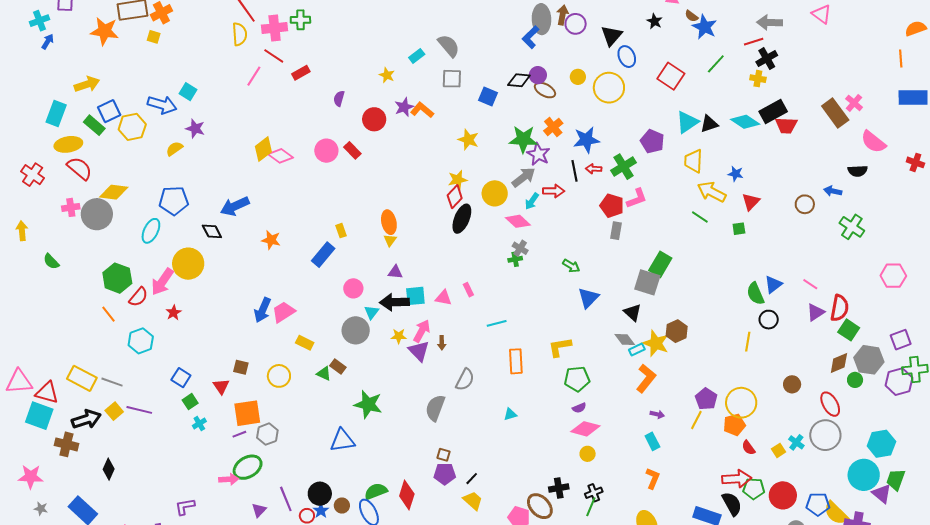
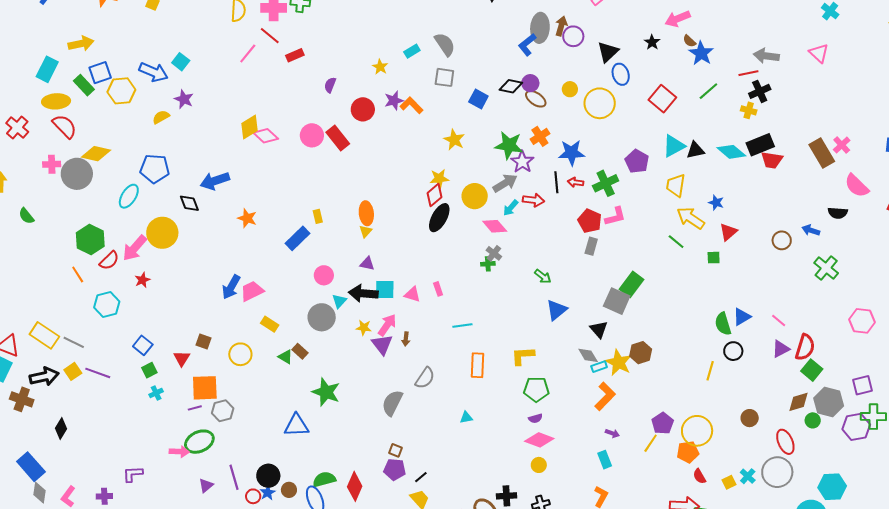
red rectangle: (352, 150) -> (338, 138), size x1.4

